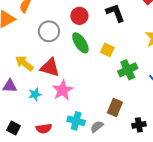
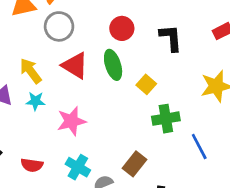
gray circle: (49, 31) -> (59, 26), moved
red triangle: (50, 67) -> (75, 66), moved
cyan star: (35, 94) -> (35, 101), moved

